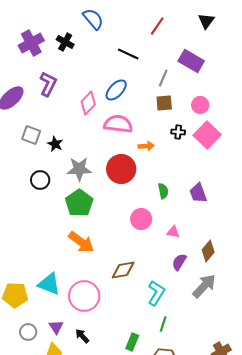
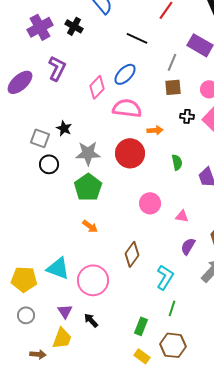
gray square: (31, 135) -> (40, 138), moved
green semicircle: (163, 191) -> (177, 162), moved
orange arrow: (81, 242) -> (90, 226), size x0.6
brown diamond: (123, 270) -> (132, 254), turned -45
gray circle: (28, 332) -> (26, 315), moved

